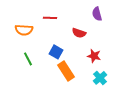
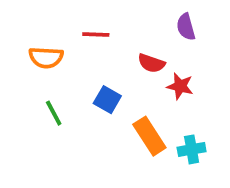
red star: (94, 56) -> (180, 86), moved
orange rectangle: (66, 71) -> (149, 136), moved
cyan cross: (100, 78) -> (192, 149), turned 32

